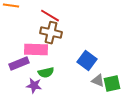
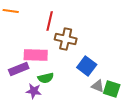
red line: (50, 16) -> (50, 21), turned 72
brown cross: (51, 33) -> (66, 39), moved
green square: (112, 84) -> (112, 89), turned 30

